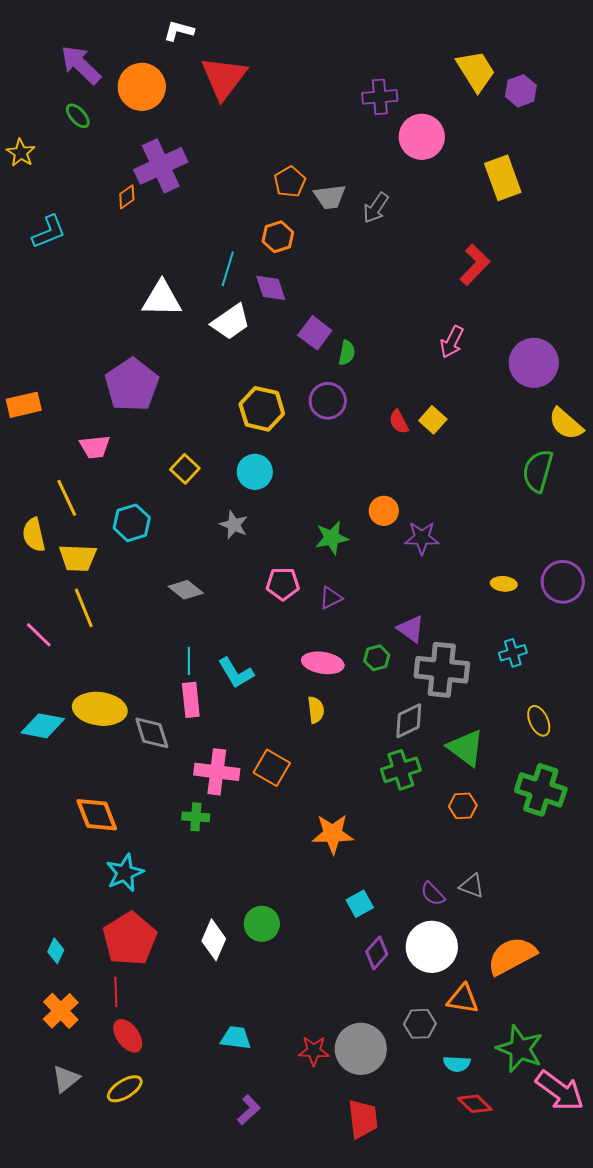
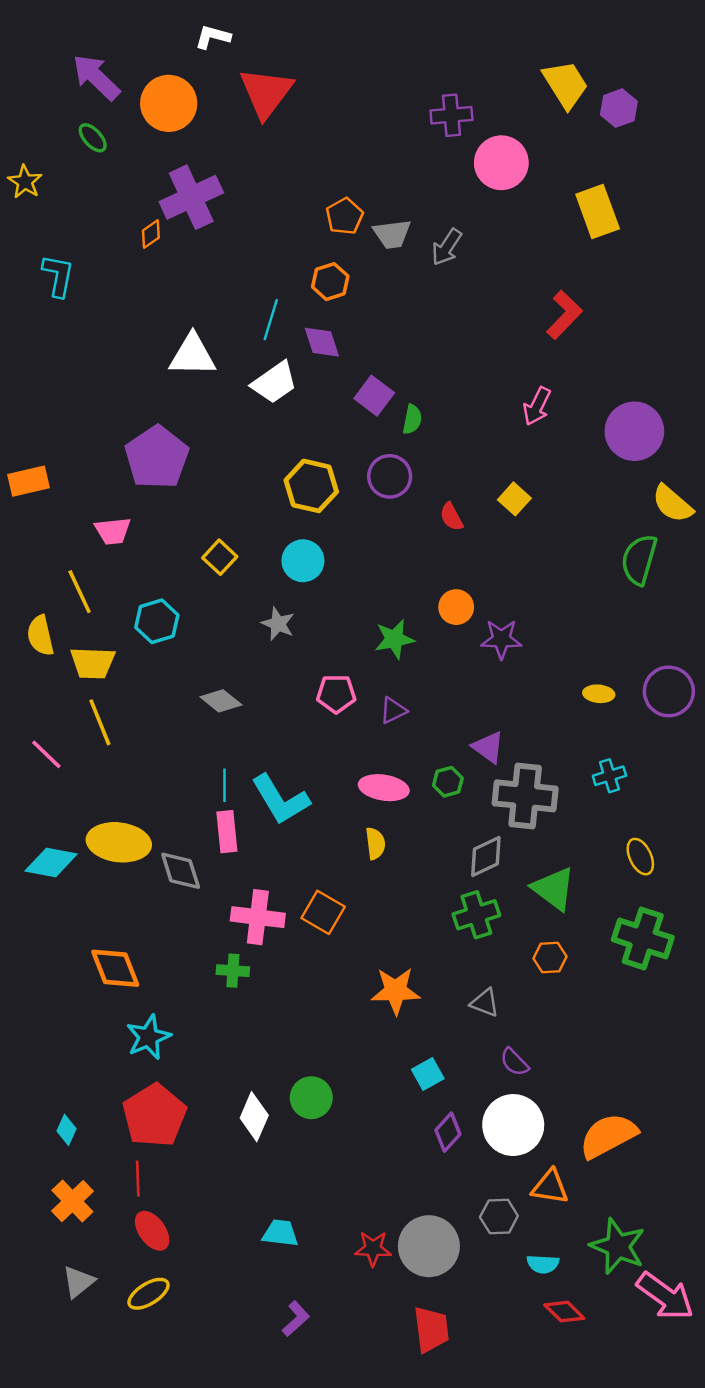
cyan L-shape: (49, 232) -> (58, 276), turned -57
red semicircle: (399, 422) -> (451, 517), moved
cyan L-shape: (236, 673) -> (280, 800), size x1.4
gray triangle: (472, 886) -> (485, 1003), moved

